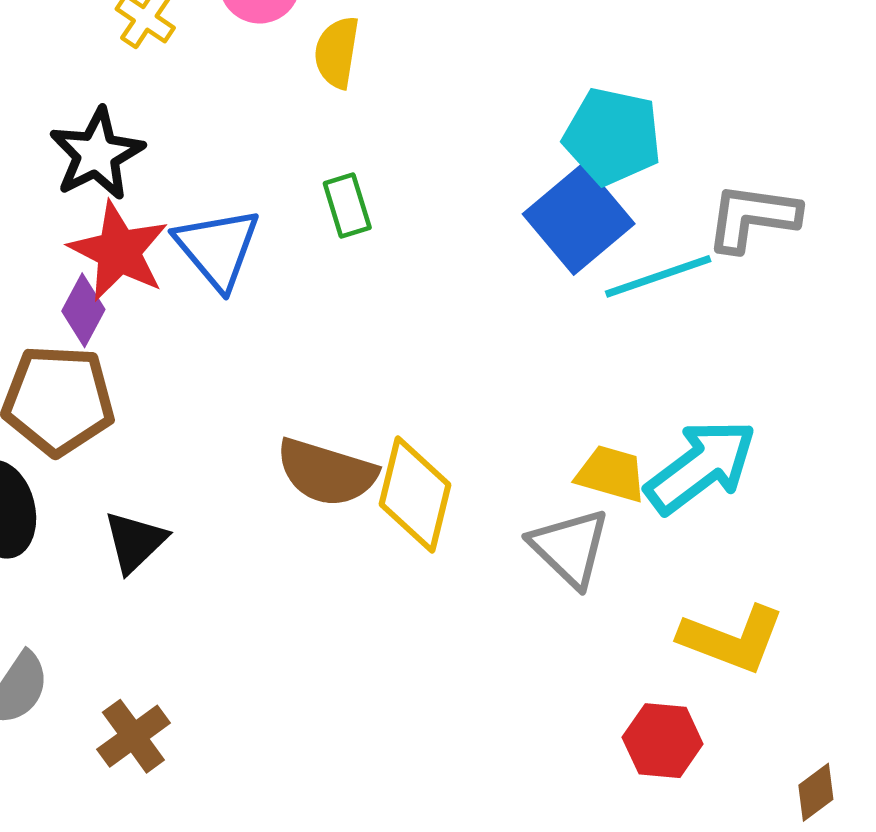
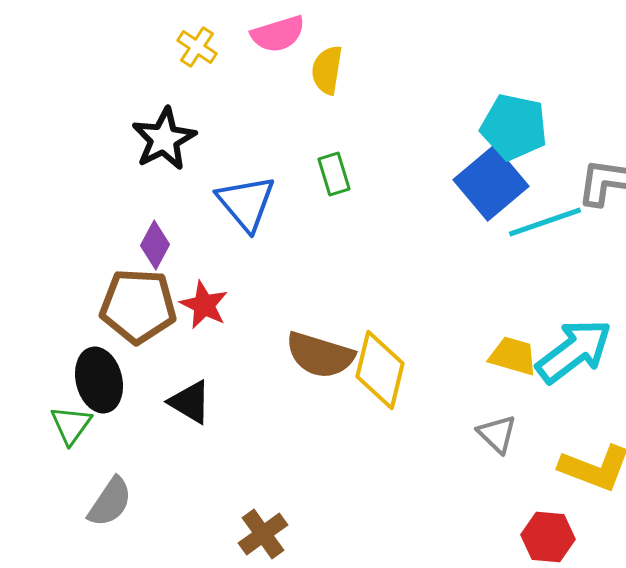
red star: (119, 251) -> (204, 305), moved, size x0.7
black triangle: (135, 542) -> (190, 402), turned -45
gray triangle: (570, 548) -> (497, 434), moved, size x0.7
brown cross: (133, 736) -> (263, 534), moved

